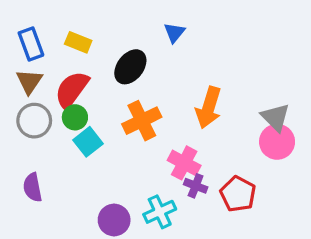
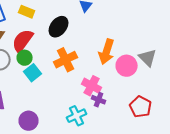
pink circle: (277, 142) -> (127, 66), moved
red pentagon: (238, 194) -> (141, 107), moved
purple circle: (114, 220) -> (29, 121), moved

